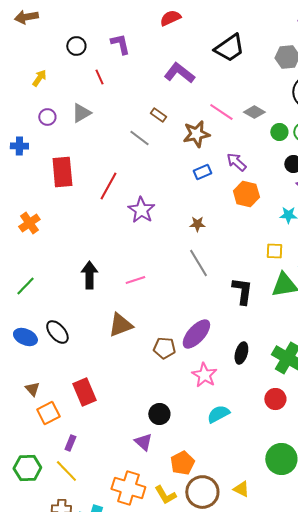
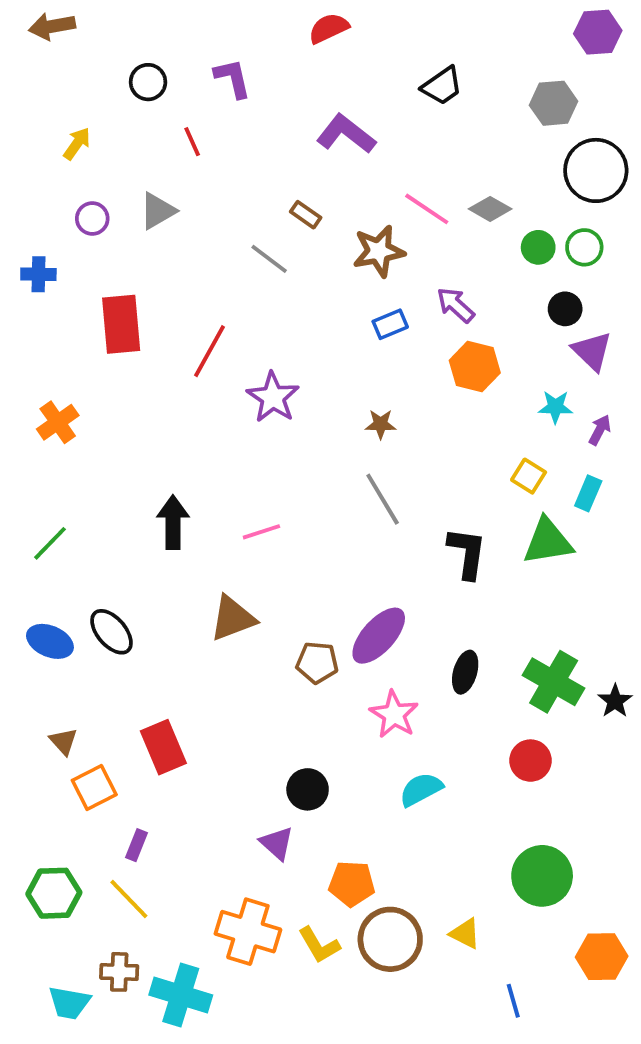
black trapezoid: (229, 48) -> (442, 86), size x0.7
yellow square: (274, 251) -> (529, 476), turned 30
orange pentagon: (182, 463) -> (352, 884), turned 30

